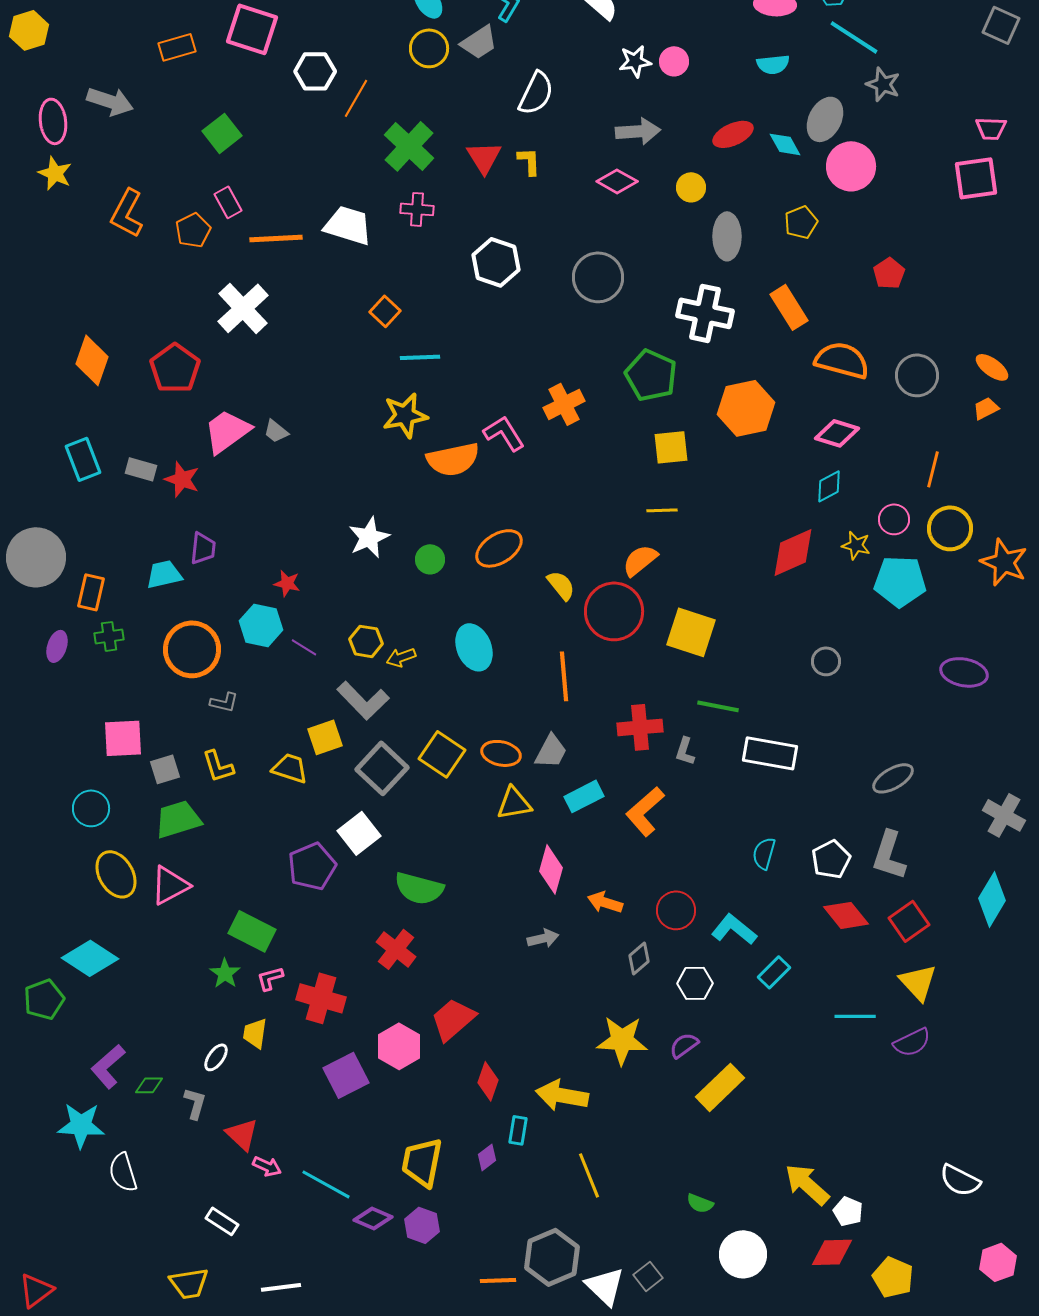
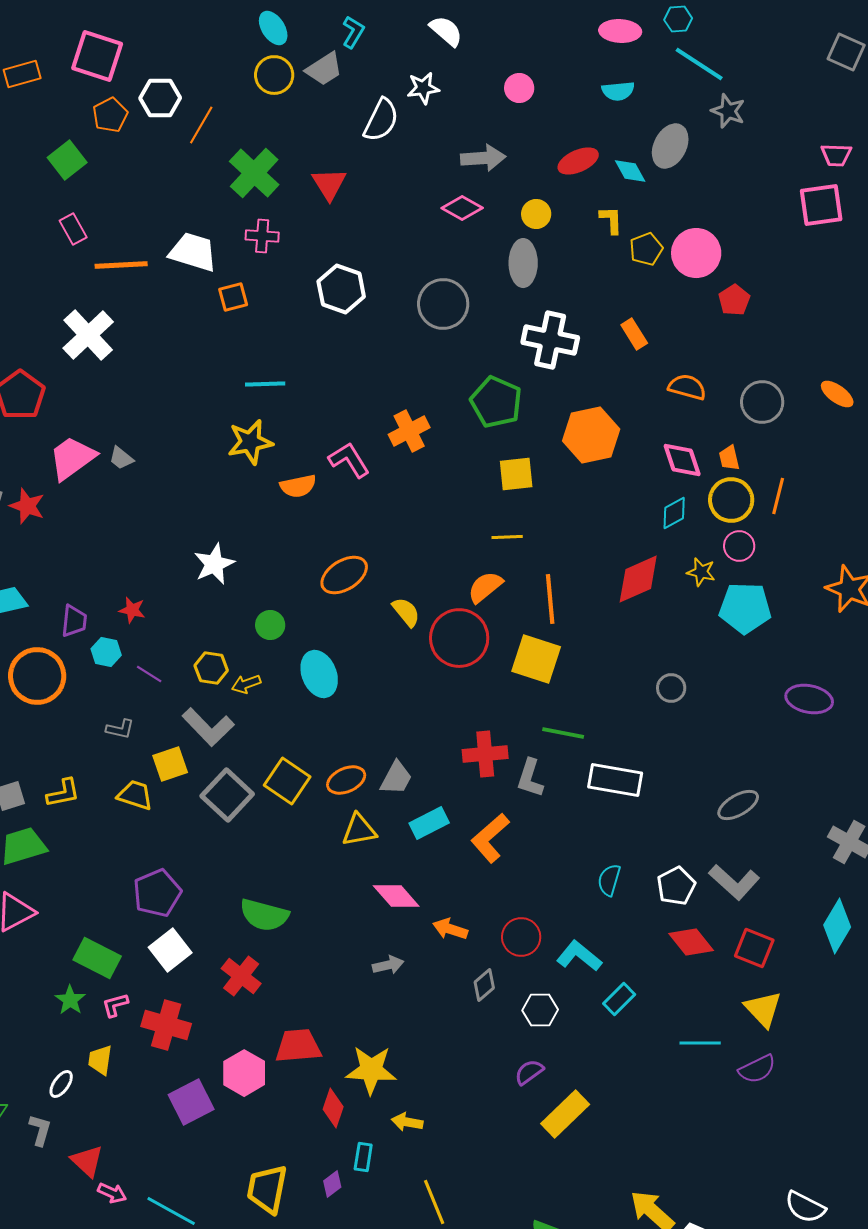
white star: (635, 61) -> (423, 88), moved
yellow L-shape: (529, 161) -> (611, 220), moved
pink circle: (851, 166) -> (696, 253), moved
orange pentagon: (193, 230) -> (110, 115), moved
gray ellipse: (727, 236) -> (523, 263), moved
orange rectangle: (789, 307) -> (634, 334), size x0.7
orange square: (385, 311) -> (233, 297), moved, turned 32
orange semicircle: (842, 360) -> (687, 387), size x0.7
orange trapezoid: (986, 408) -> (729, 458), moved, turned -76
pink diamond: (837, 433) -> (682, 460), turned 54
orange semicircle: (453, 459) -> (298, 486), size x0.7
yellow circle: (950, 528) -> (731, 500), moved
purple trapezoid: (203, 548) -> (74, 621), moved
green circle: (430, 559) -> (270, 625), moved
cyan hexagon: (261, 625) -> (106, 652), size x0.7
orange line: (564, 676) -> (550, 599), moved
gray L-shape: (224, 702) -> (120, 729), moved
gray L-shape: (685, 751) -> (530, 778), size x1.4
orange ellipse: (501, 753) -> (346, 780), turned -36
yellow L-shape: (218, 766) -> (63, 793), turned -84
white square: (359, 833) -> (170, 950), moved
gray L-shape: (889, 855) -> (734, 882), turned -66
pink diamond: (551, 869) -> (396, 896), turned -57
red square: (909, 921) -> (754, 948), turned -33
red trapezoid: (453, 1019) -> (298, 1046), turned 36
yellow star: (622, 1040) -> (371, 1070), moved
yellow arrow: (562, 1095) -> (407, 1122), size x0.6

